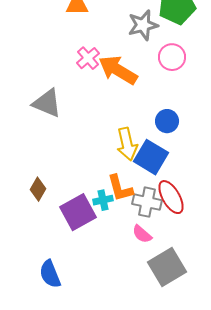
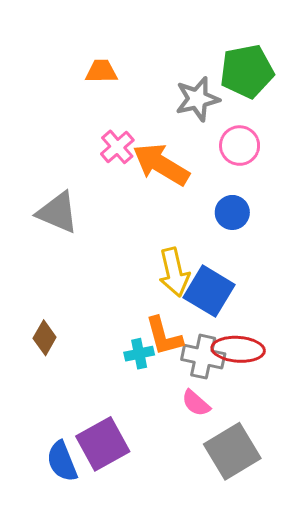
blue circle: (167, 121) -> (232, 212), moved
red ellipse: (171, 197) -> (238, 349), turned -56
purple square: (78, 212) -> (103, 444), moved

